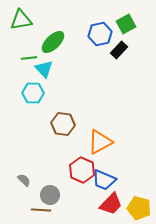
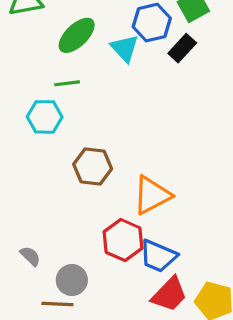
green line: (29, 58) -> (67, 83), moved
cyan triangle: (44, 69) -> (125, 48), moved

